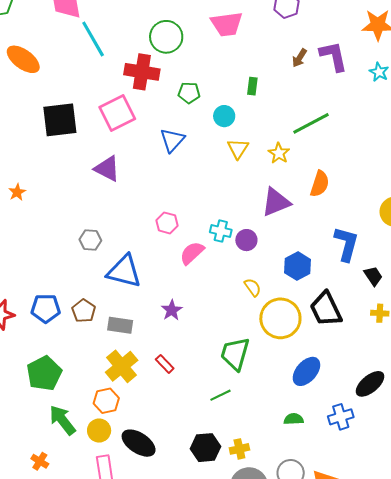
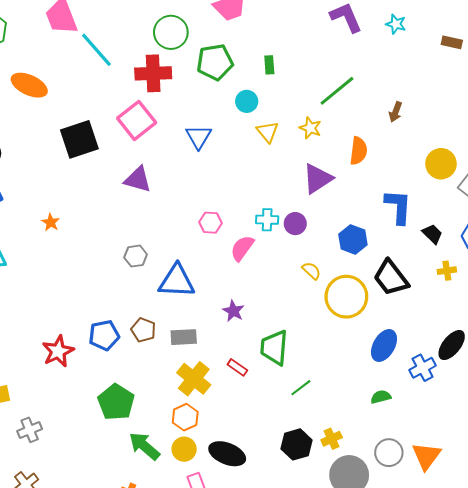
brown arrow: (299, 58) -> (395, 112), moved
green pentagon: (189, 93) -> (215, 62), moved, size x1.6
green trapezoid: (235, 354) -> (274, 348), moved
blue cross: (341, 417) -> (423, 368), moved

